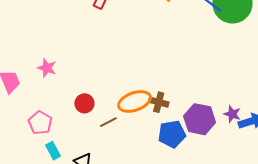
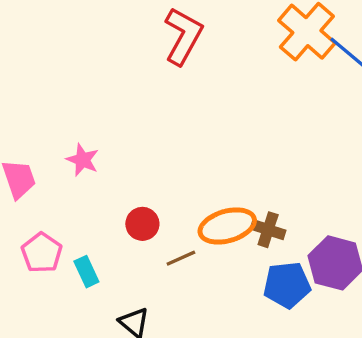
pink pentagon: (40, 123) -> (42, 253), moved
cyan rectangle: (53, 151) -> (86, 272), moved

